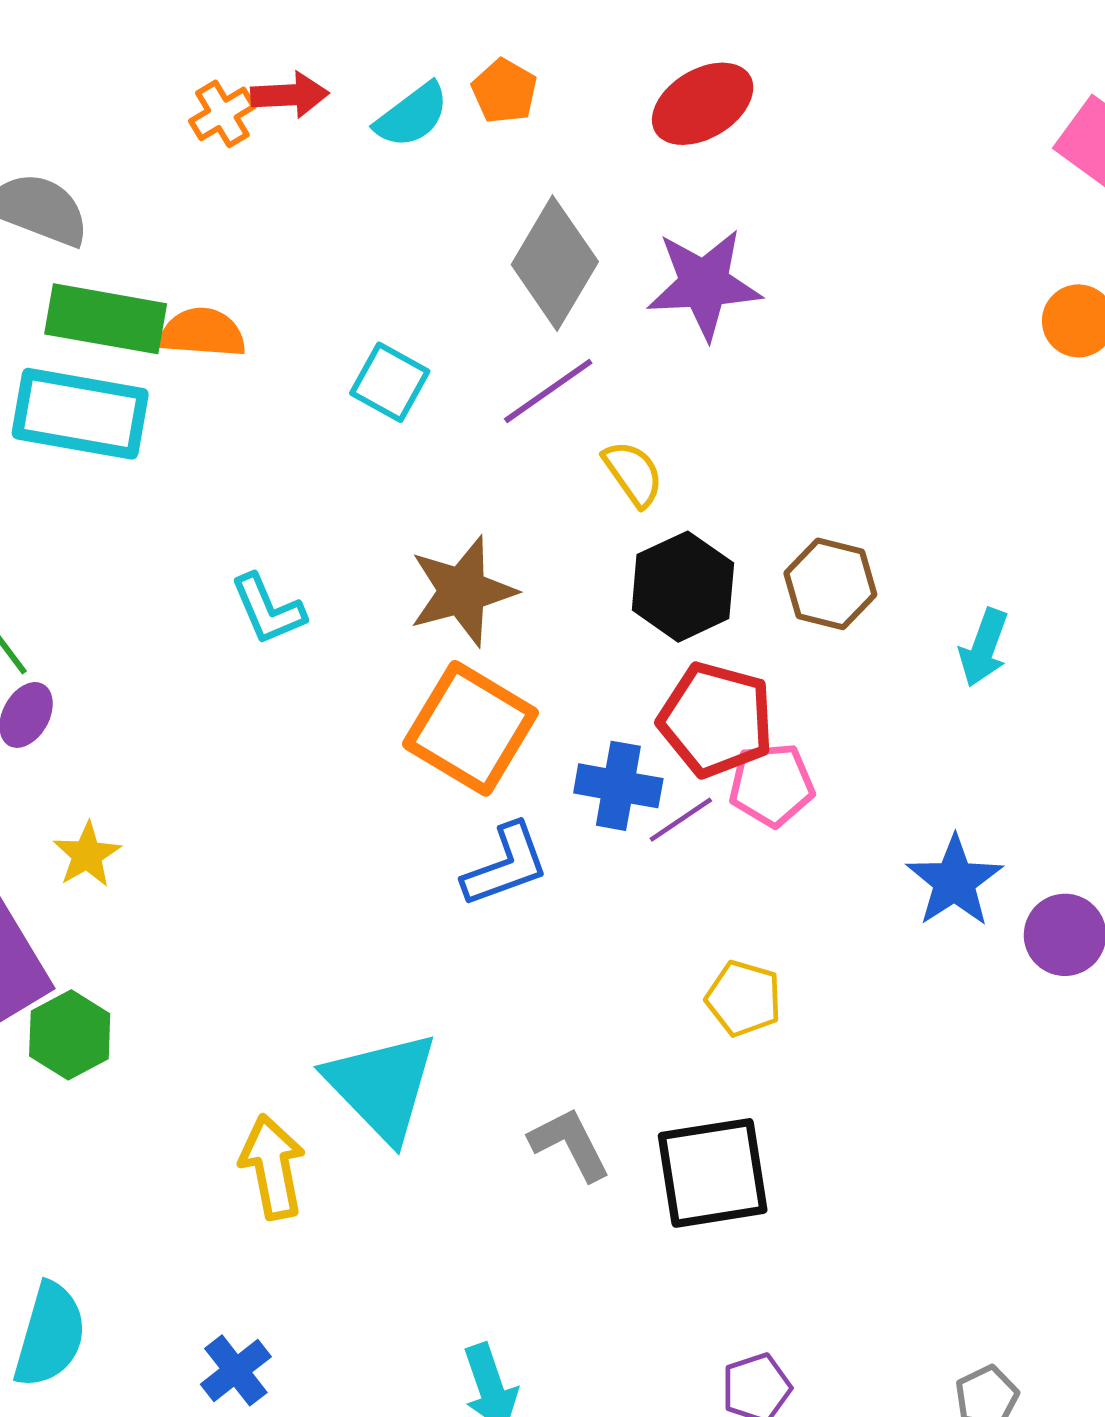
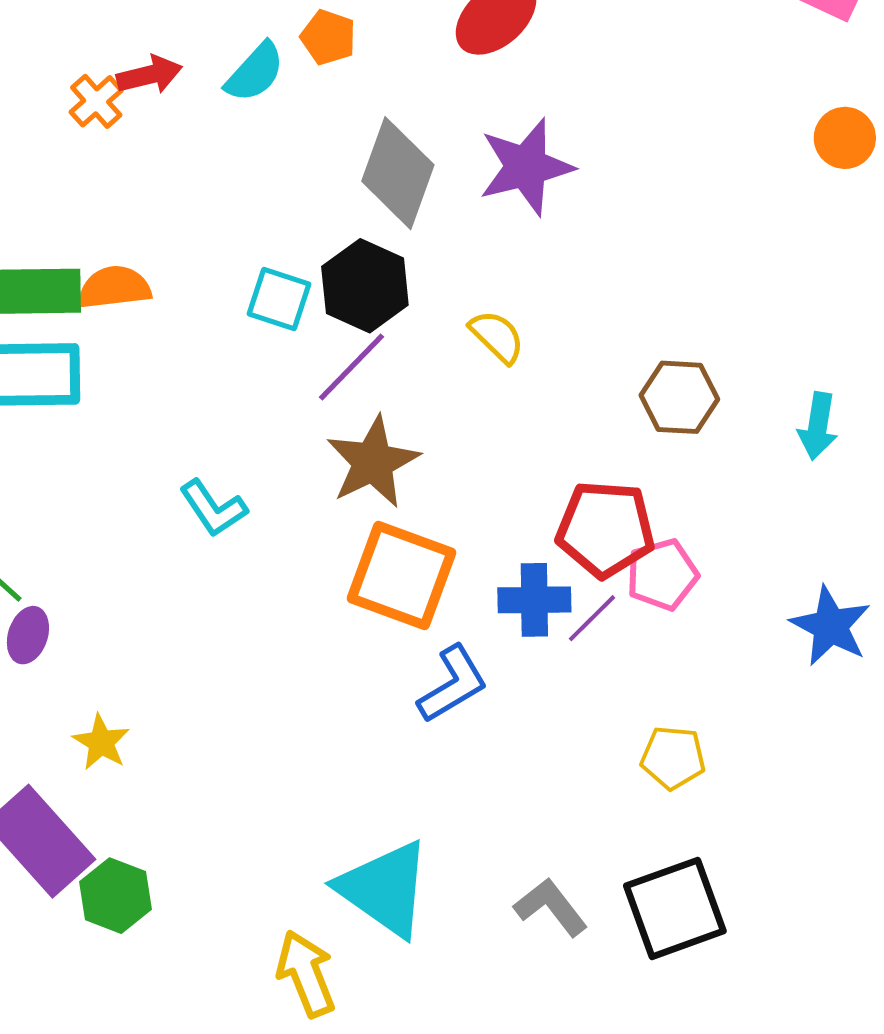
purple line: (548, 391) -> (351, 367), moved
black hexagon: (683, 587) -> (365, 286), moved

